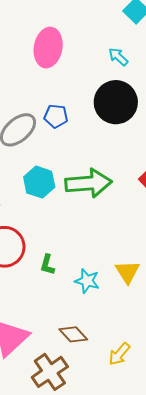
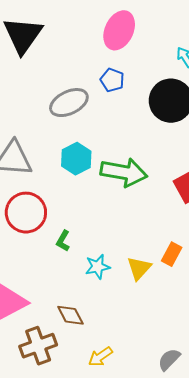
blue pentagon: (56, 116) -> (112, 80), moved
cyan star: (87, 281) -> (98, 267), turned 30
yellow arrow: (119, 354) -> (100, 357), moved

